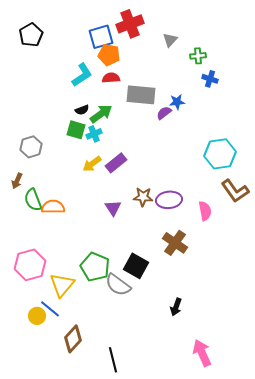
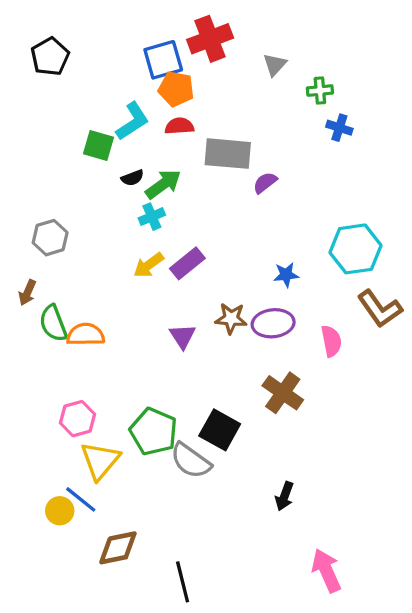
blue star: (177, 102) -> (286, 275), moved
green square: (76, 130) -> (99, 145), moved
pink hexagon: (30, 265) -> (78, 419), moved, size x0.7
brown diamond: (73, 339) -> (118, 548), turned 36

